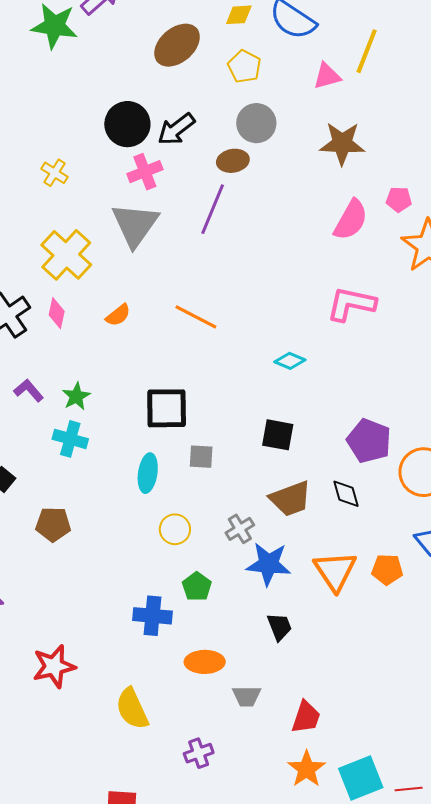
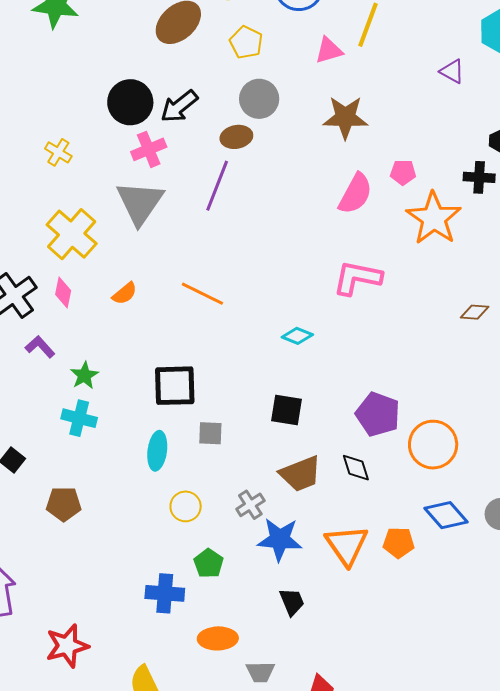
purple L-shape: (29, 391) -> (40, 347), moved

